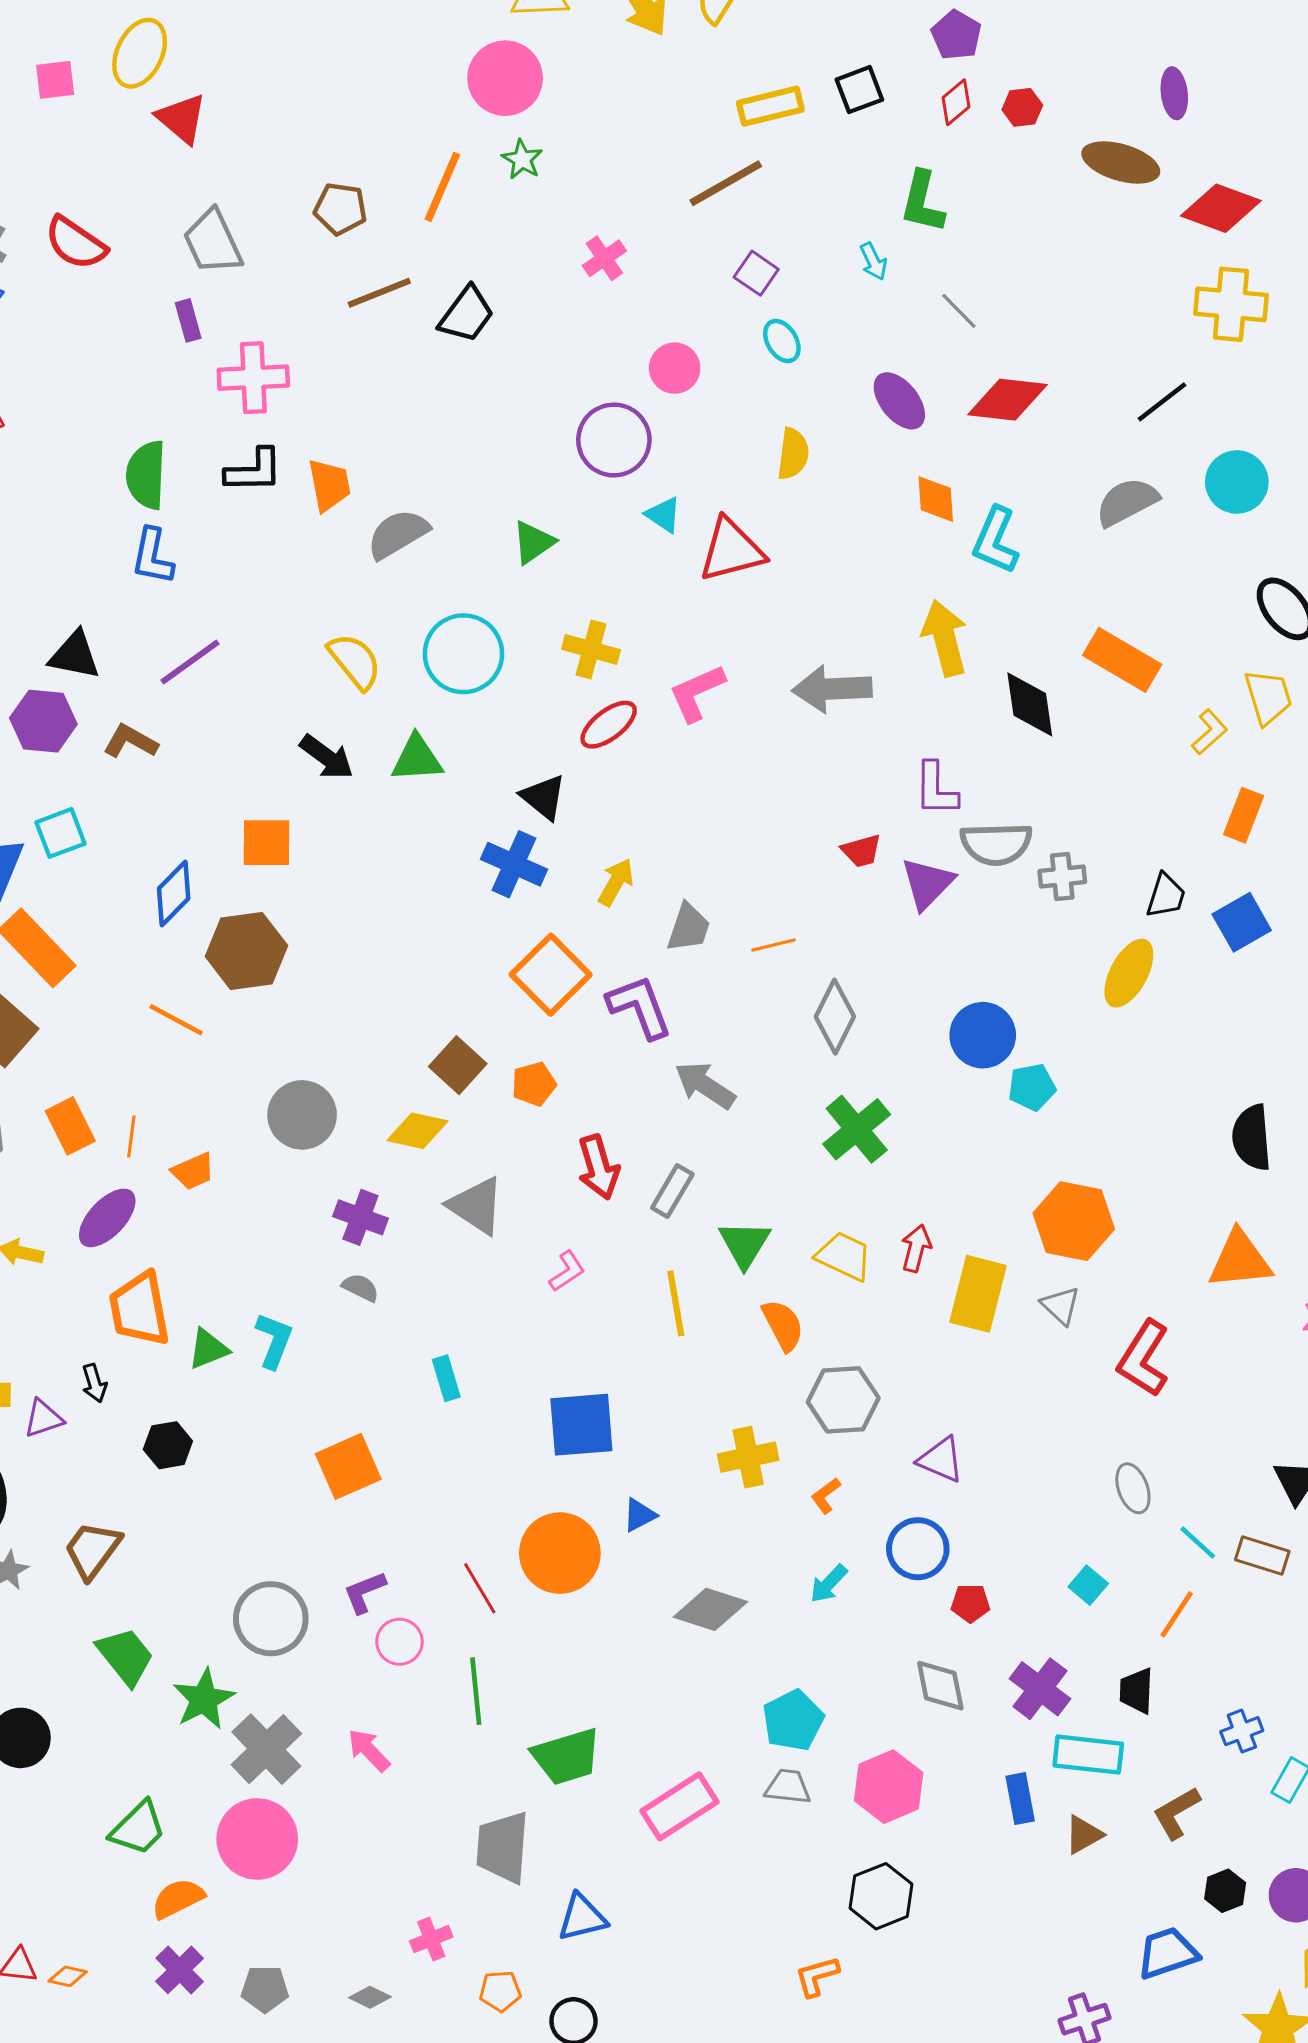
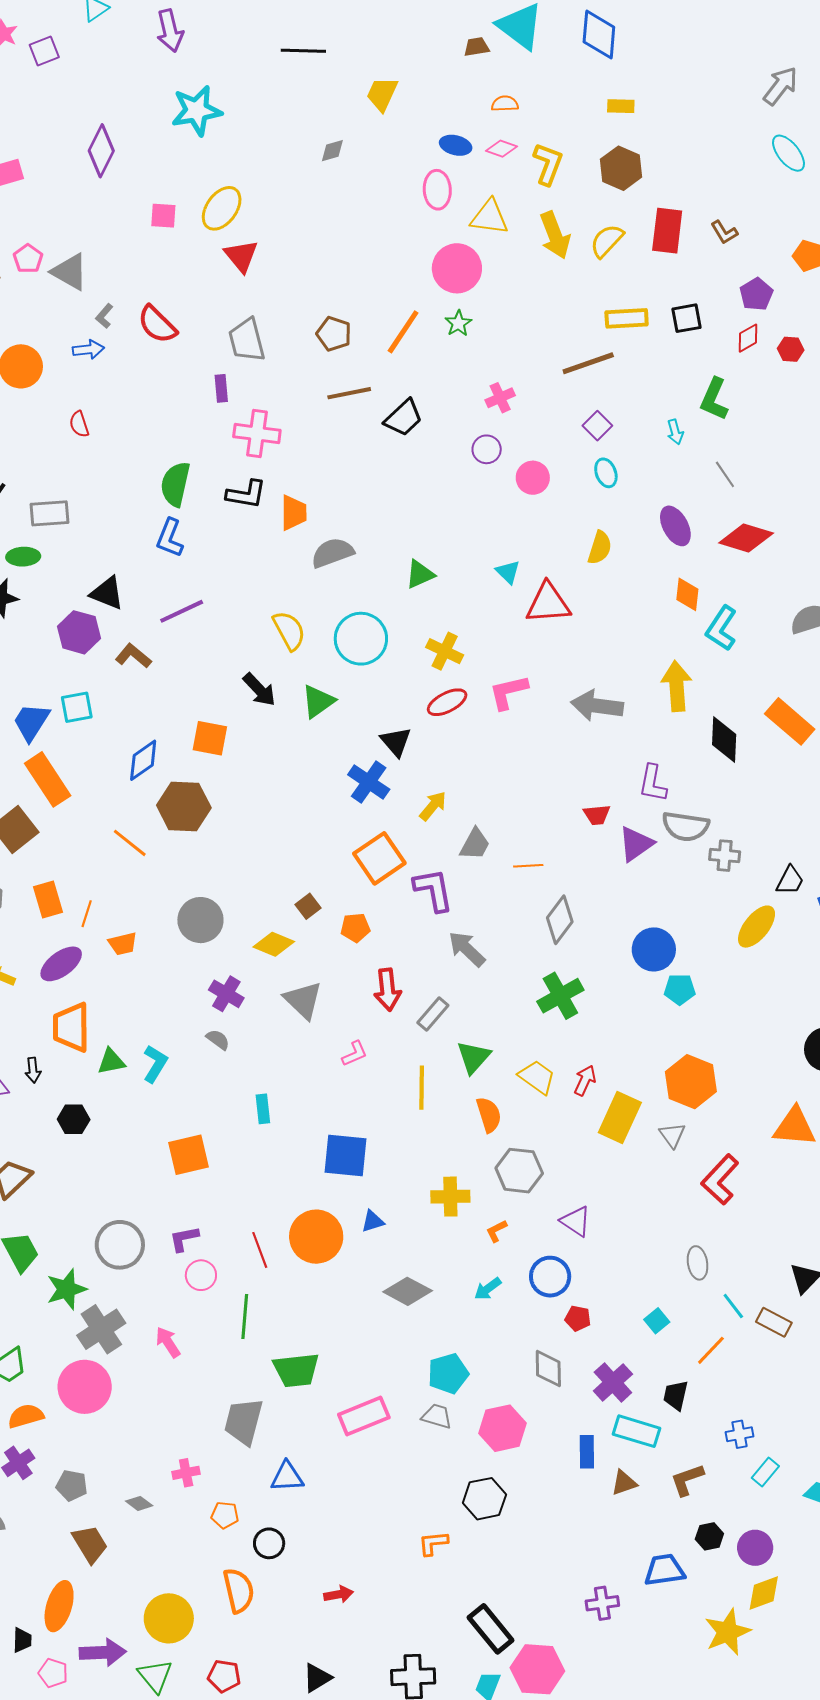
purple circle: (614, 440) -> (487, 449), moved, size x0.6
green triangle: (417, 759) -> (318, 701), turned -42
brown square: (458, 1065) -> (308, 906), size x0.7

